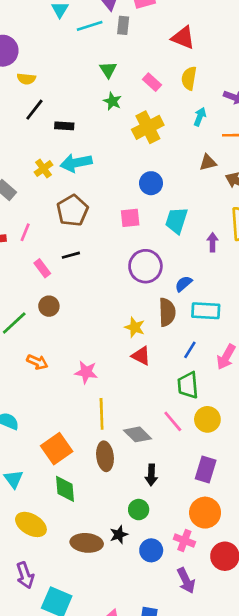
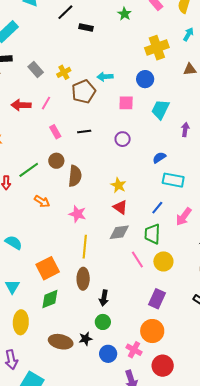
yellow cross: (148, 127) -> (157, 48), moved
cyan arrow: (76, 163) -> (105, 77), moved, size x0.7
yellow cross: (43, 169) -> (64, 72), moved
black line: (71, 255) -> (84, 132), moved
purple circle: (145, 266) -> (123, 139), moved, size x0.6
brown semicircle: (167, 312) -> (75, 176), moved
gray diamond: (137, 434) -> (119, 232), moved, turned -60
black arrow: (151, 475) -> (104, 298), moved
green diamond: (65, 489) -> (50, 299), turned 65
yellow ellipse: (31, 524) -> (21, 322), turned 55

